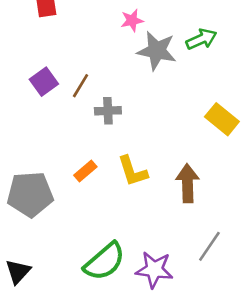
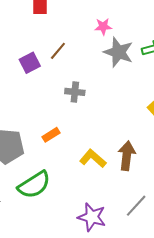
brown line: (81, 86) -> (58, 51), moved
yellow L-shape: (133, 171) -> (93, 159), moved, turned 140
green semicircle: (105, 262) -> (34, 185), moved

